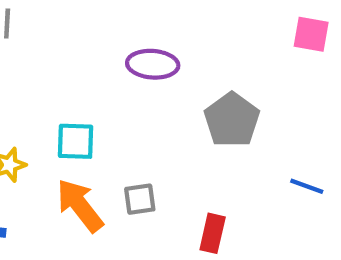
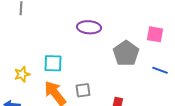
pink square: (311, 34) -> (155, 34), moved
blue line: (307, 186) -> (160, 70), moved

